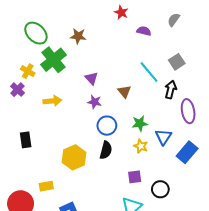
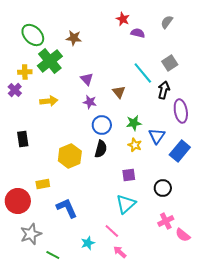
red star: (121, 12) -> (123, 19), moved
yellow cross: (28, 71) -> (25, 72), turned -32
black circle: (160, 189) -> (163, 188), moved

